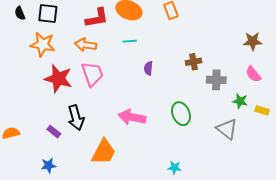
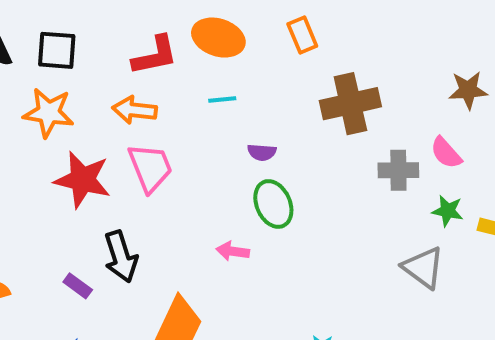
brown cross: (193, 62) -> (350, 104), moved, size x1.8
purple semicircle: (148, 68) -> (262, 152), turned -88
pink semicircle: (253, 74) -> (446, 153), moved
green ellipse: (181, 114) -> (273, 204), moved
pink arrow: (132, 117) -> (233, 251), size x0.6

